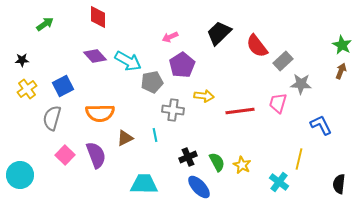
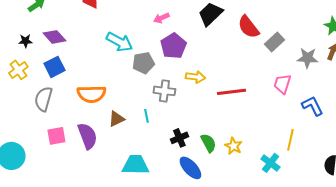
purple diamond: (95, 56) -> (54, 37), moved
black star: (22, 60) -> (25, 41), moved
gray star: (301, 84) -> (307, 58), moved
pink trapezoid: (278, 103) -> (282, 84), moved
pink square: (65, 155) -> (56, 136), turned 36

